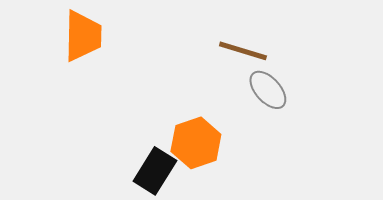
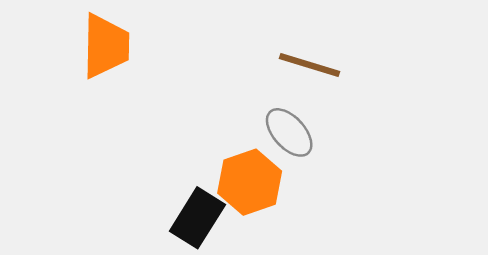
gray ellipse: (268, 90) -> (289, 132), moved

